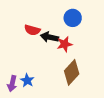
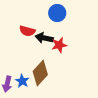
blue circle: (73, 18) -> (57, 13), moved
brown diamond: (72, 72) -> (40, 73), moved

